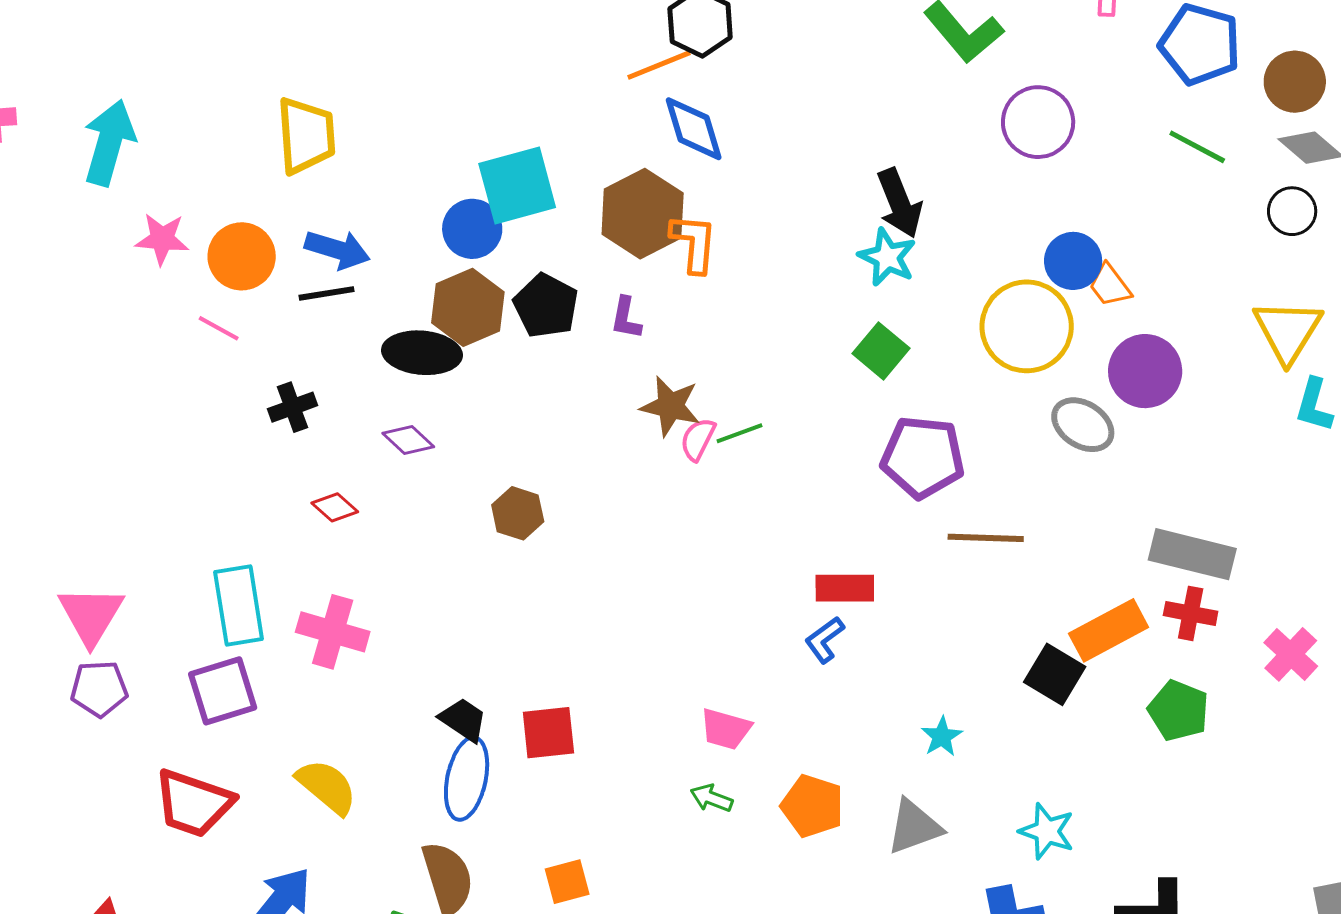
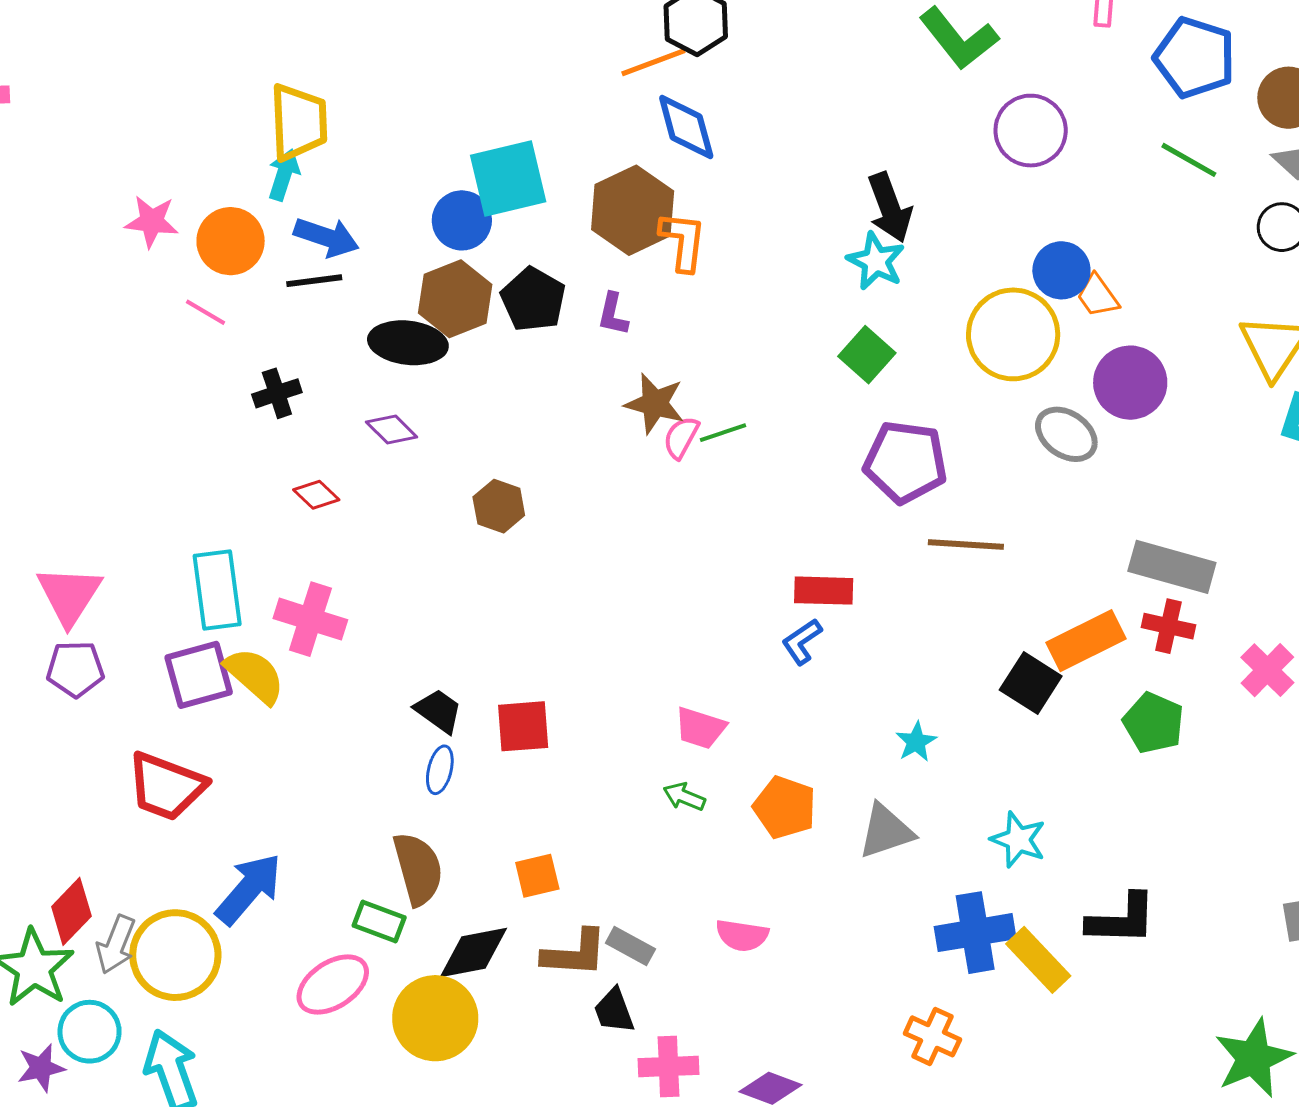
cyan arrow: (109, 143) -> (284, 175), moved, size x0.6
blue ellipse: (467, 779) -> (440, 770), size x0.6
yellow semicircle: (327, 787) -> (255, 675), moved

